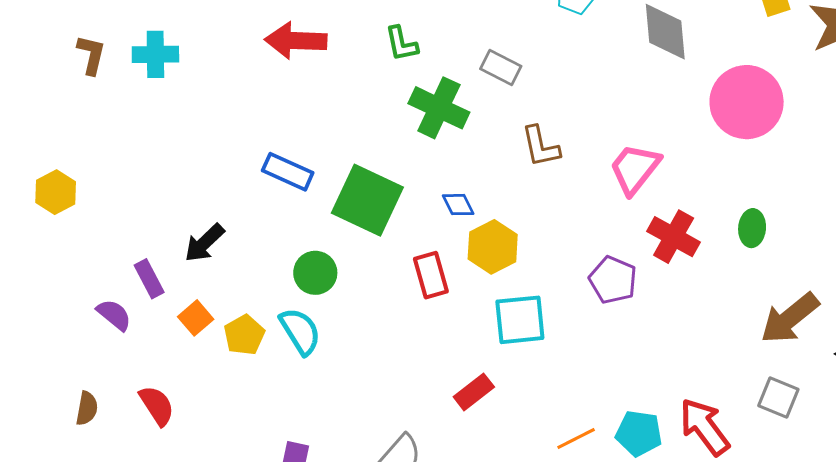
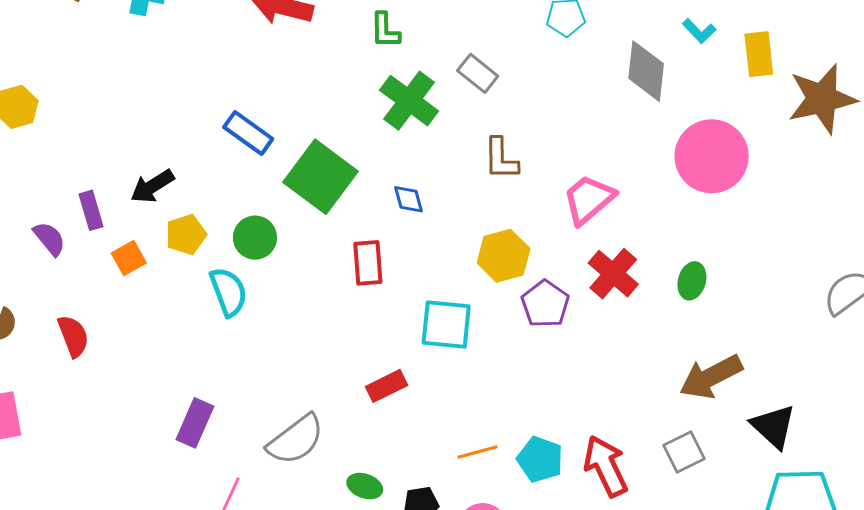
yellow hexagon: (493, 247) -> (504, 256), moved
yellow pentagon: (244, 335) -> (186, 234), moved
gray square: (778, 397) -> (684, 452), turned 30

